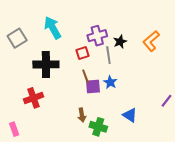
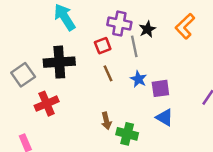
purple cross: (97, 36) -> (119, 24), turned 30
gray square: (17, 38) -> (23, 75), moved
purple square: (93, 87) -> (160, 88), moved

